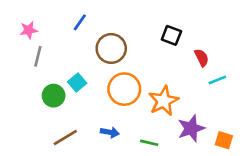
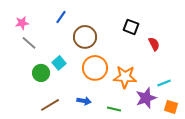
gray line: (38, 56) -> (29, 43), turned -63
cyan line: (217, 80) -> (164, 83), moved
orange star: (164, 101) -> (125, 77), turned 30

